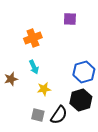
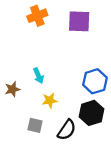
purple square: (70, 19) -> (79, 21), size x1.5
orange cross: (33, 38) -> (37, 16), moved
gray square: (38, 115) -> (35, 125), moved

